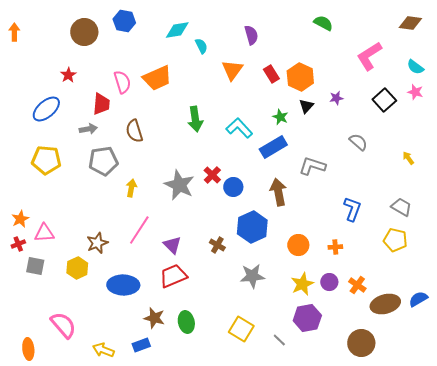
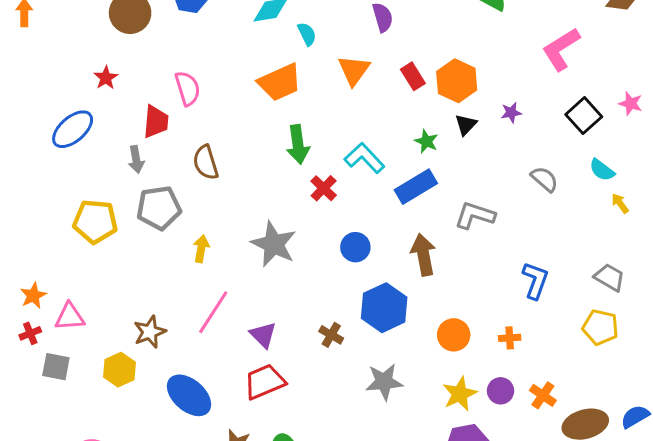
cyan semicircle: (415, 67) -> (602, 170), moved
orange trapezoid: (157, 78) -> (280, 82), moved
gray arrow: (88, 129) -> (136, 159), turned 90
yellow pentagon: (46, 160) -> (95, 221), moved
red cross: (212, 175) -> (324, 188), moved
blue ellipse: (123, 285) -> (189, 395), turned 40

